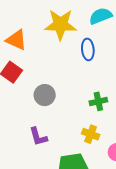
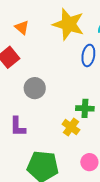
orange triangle: (16, 40) -> (22, 27), size x0.7
yellow cross: (91, 134) -> (71, 127), moved

